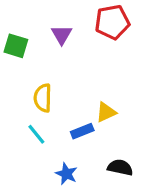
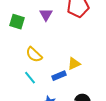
yellow semicircle: (43, 98) -> (34, 55), turned -48

